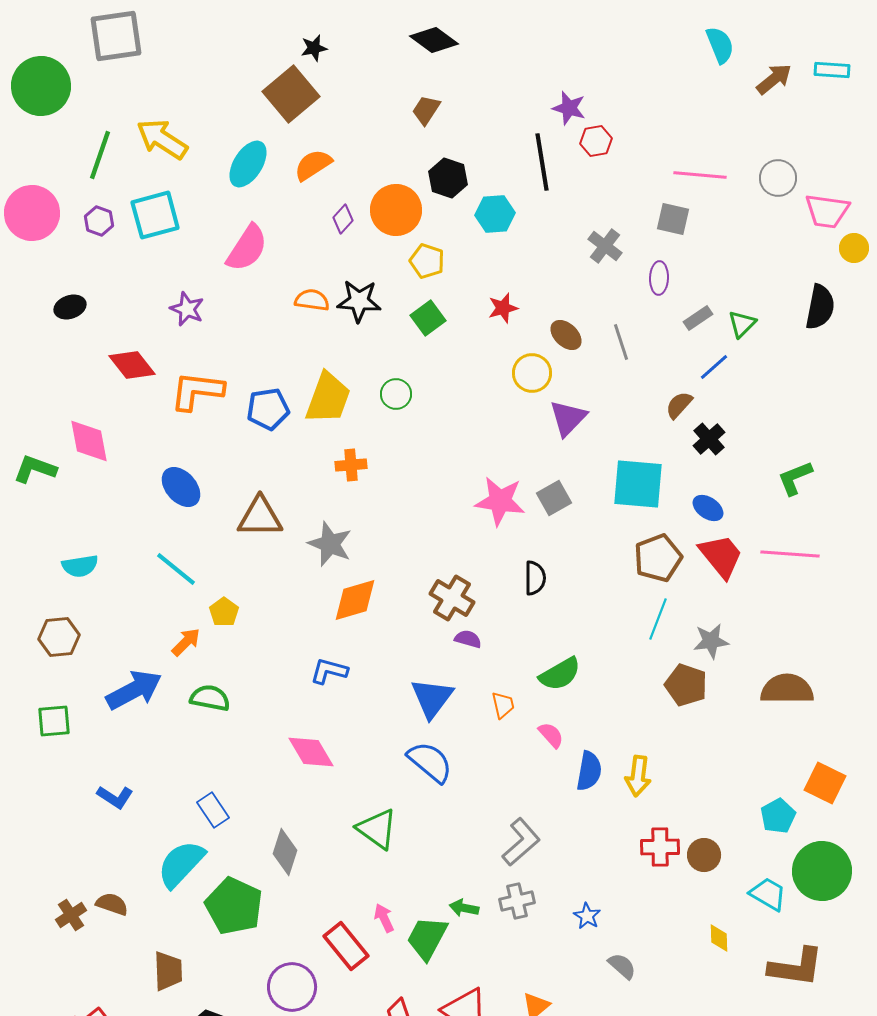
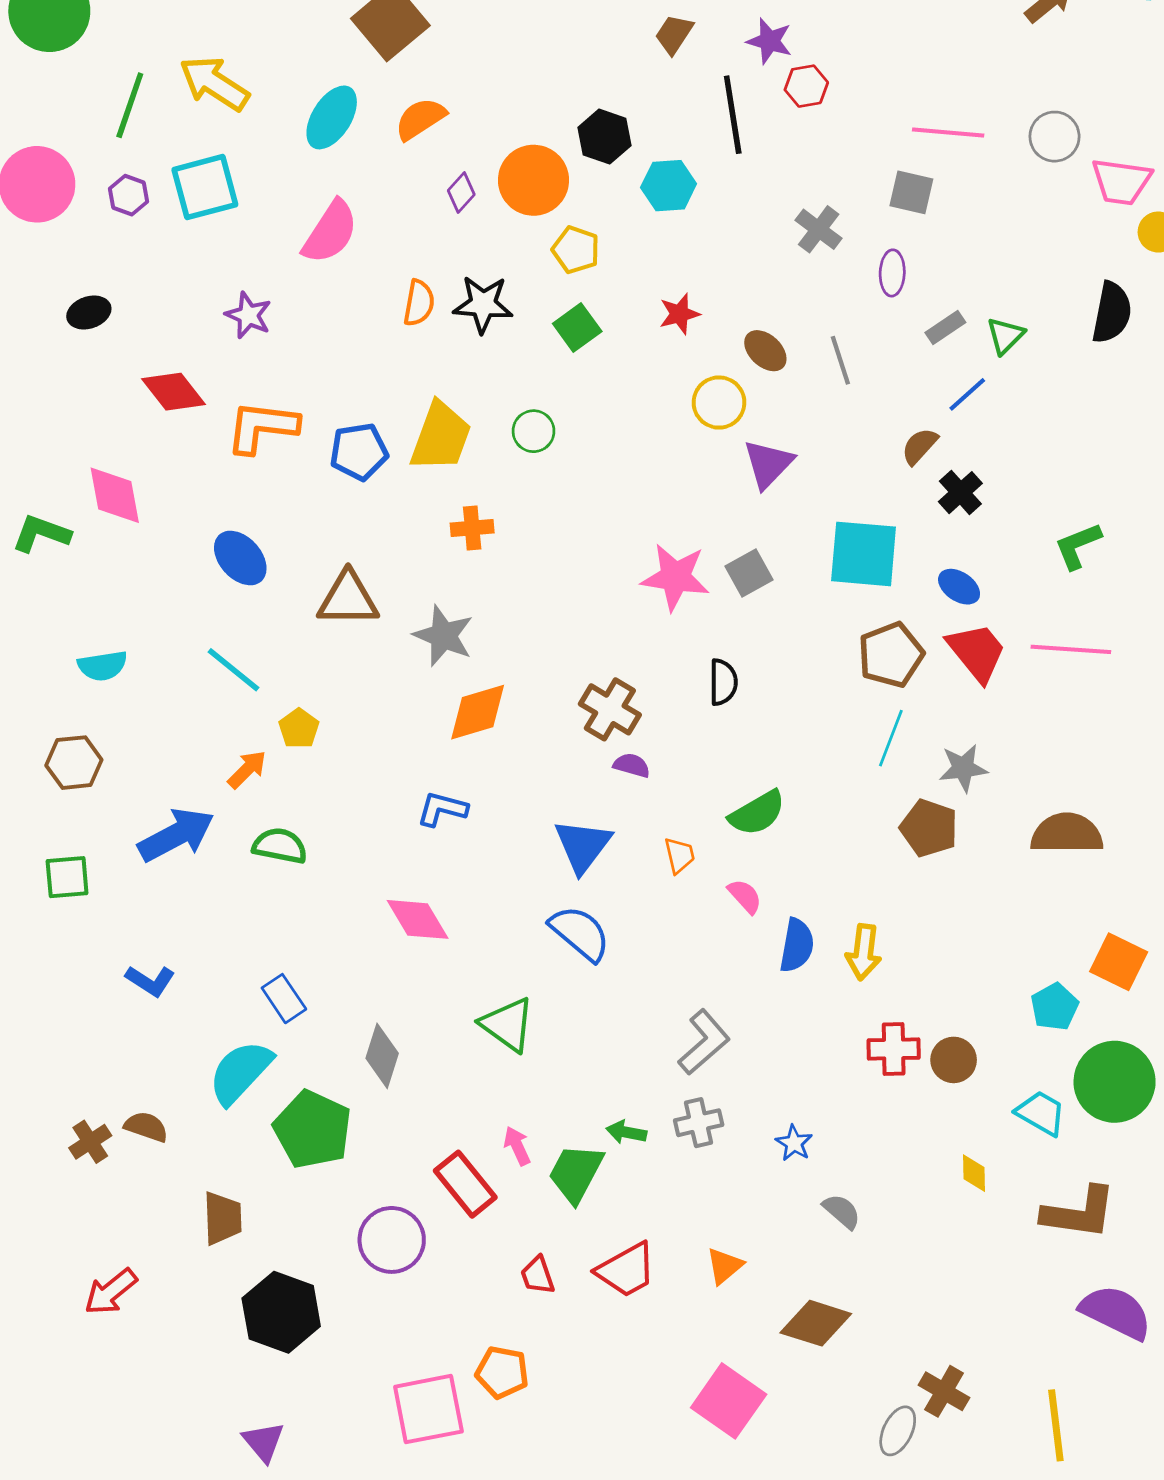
brown trapezoid: (426, 110) -> (674, 34), moved
orange semicircle: (312, 300) -> (419, 303), turned 92

